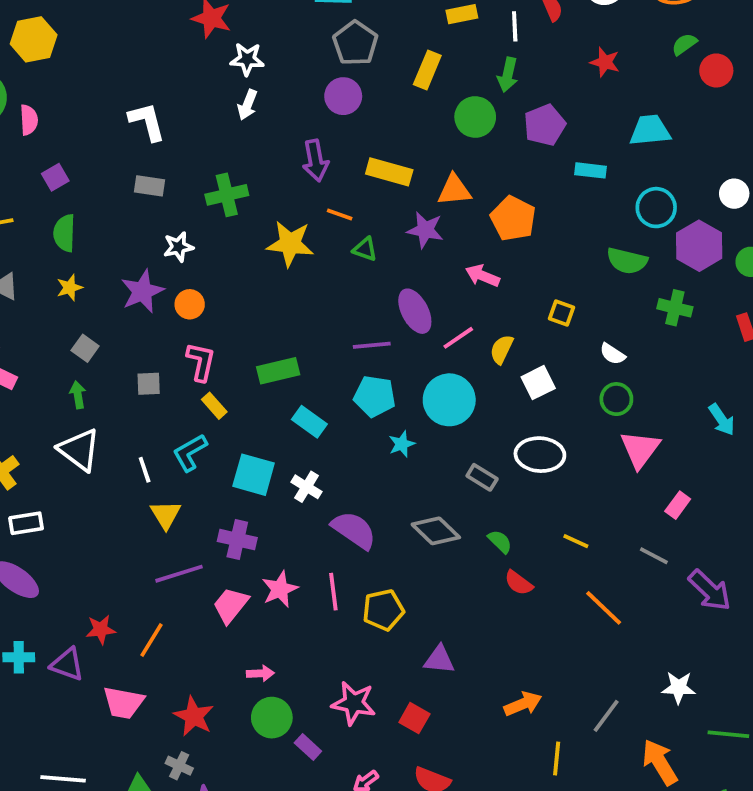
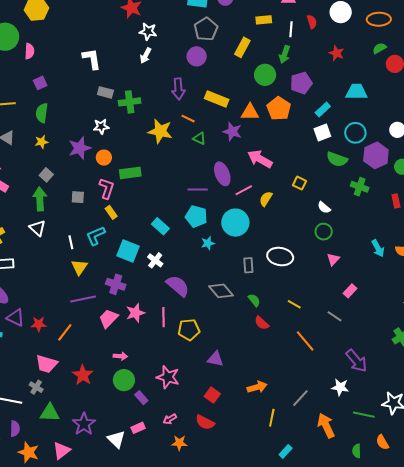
cyan rectangle: (591, 170) -> (323, 110), turned -56
gray rectangle: (150, 186) -> (105, 92), moved
orange pentagon: (513, 219) -> (279, 109), moved
pink arrow: (483, 276) -> (260, 159), size x1.4
green rectangle: (278, 371) -> (130, 173), moved
white square: (538, 383) -> (322, 133), moved
green arrow: (78, 395) -> (40, 199), size x1.6
pink triangle: (640, 449) -> (333, 259), size x0.6
white triangle: (79, 450) -> (37, 228), size x0.7
gray rectangle: (482, 477) -> (248, 265), turned 49
purple arrow: (710, 590) -> (357, 361), moved
purple triangle: (67, 664) -> (15, 318), moved
red square: (414, 718) -> (212, 395), moved
gray cross: (179, 766) -> (36, 387), moved

